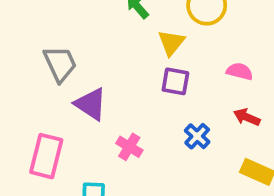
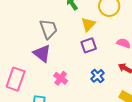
gray trapezoid: (60, 64) -> (48, 29), moved
purple square: (175, 81) -> (89, 45), turned -35

